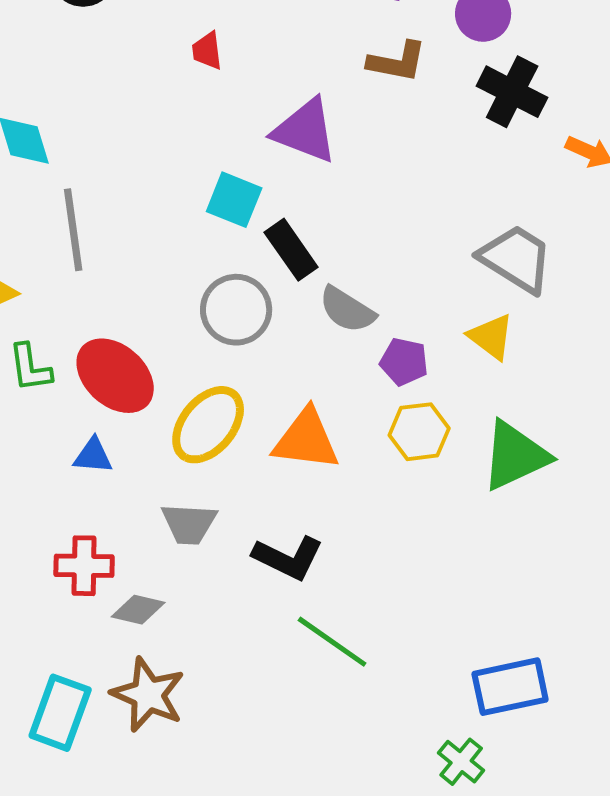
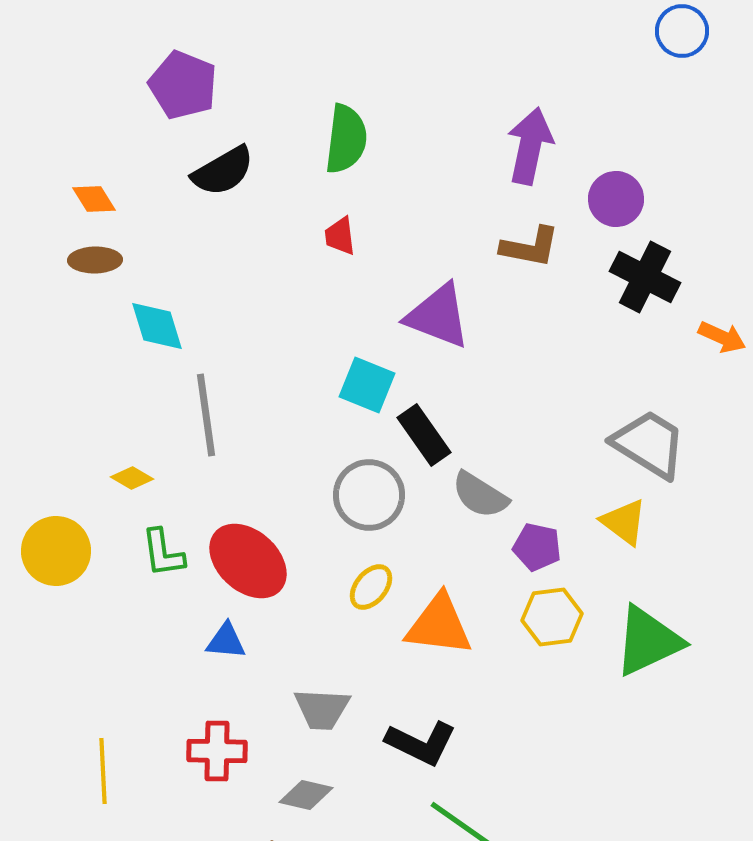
yellow ellipse: (208, 425) -> (371, 587), moved, size x0.6
gray diamond: (138, 610) -> (306, 795), moved

